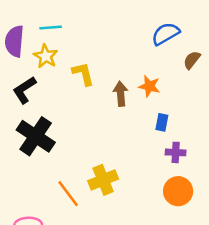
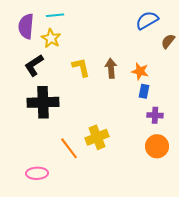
yellow L-shape: (83, 74) -> (81, 67), moved
orange star: (149, 86) -> (140, 71), moved
black cross: (36, 136) -> (43, 102), turned -36

